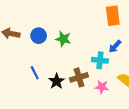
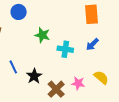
blue circle: (39, 36) -> (19, 12), moved
cyan cross: (100, 60) -> (65, 49), moved
brown cross: (79, 77) -> (56, 89), moved, turned -30

